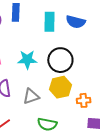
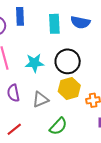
green semicircle: (47, 124) -> (58, 126), turned -54

